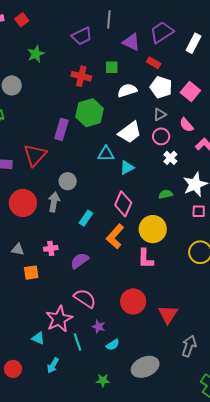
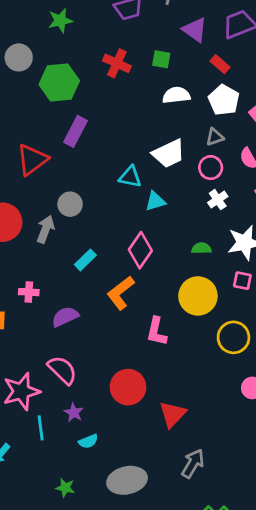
green hexagon: (90, 113) -> (59, 83), moved
yellow circle: (153, 229) -> (198, 296), moved

